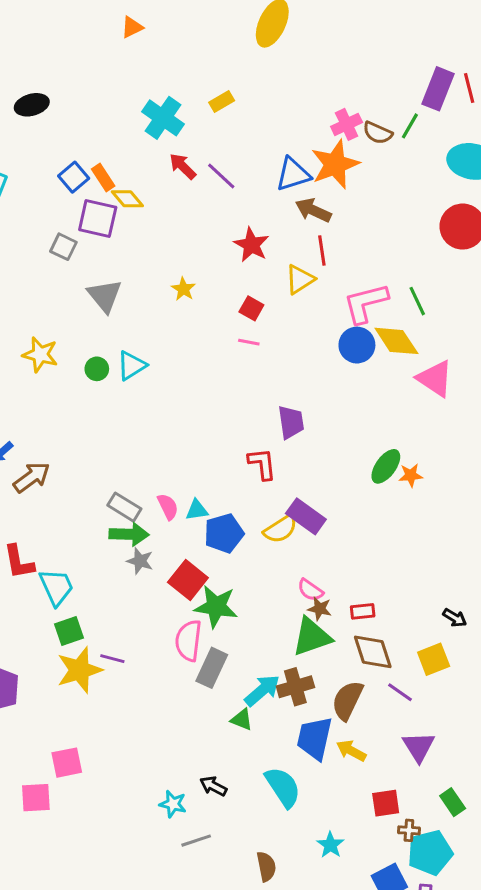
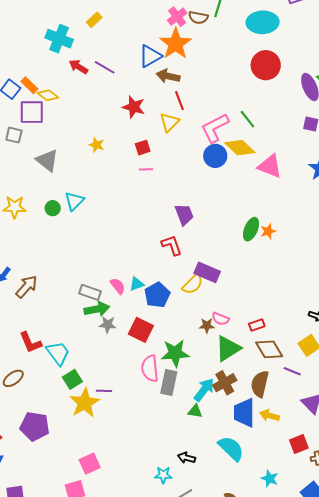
red square: (251, 308) -> (143, 148), turned -35
green star: (216, 606) -> (175, 353), moved
brown star: (320, 609) -> (207, 326), moved

